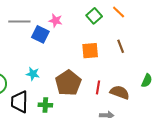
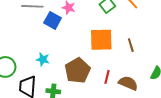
brown line: (121, 46) -> (131, 45), moved
orange square: (90, 51) -> (101, 40), size x1.4

